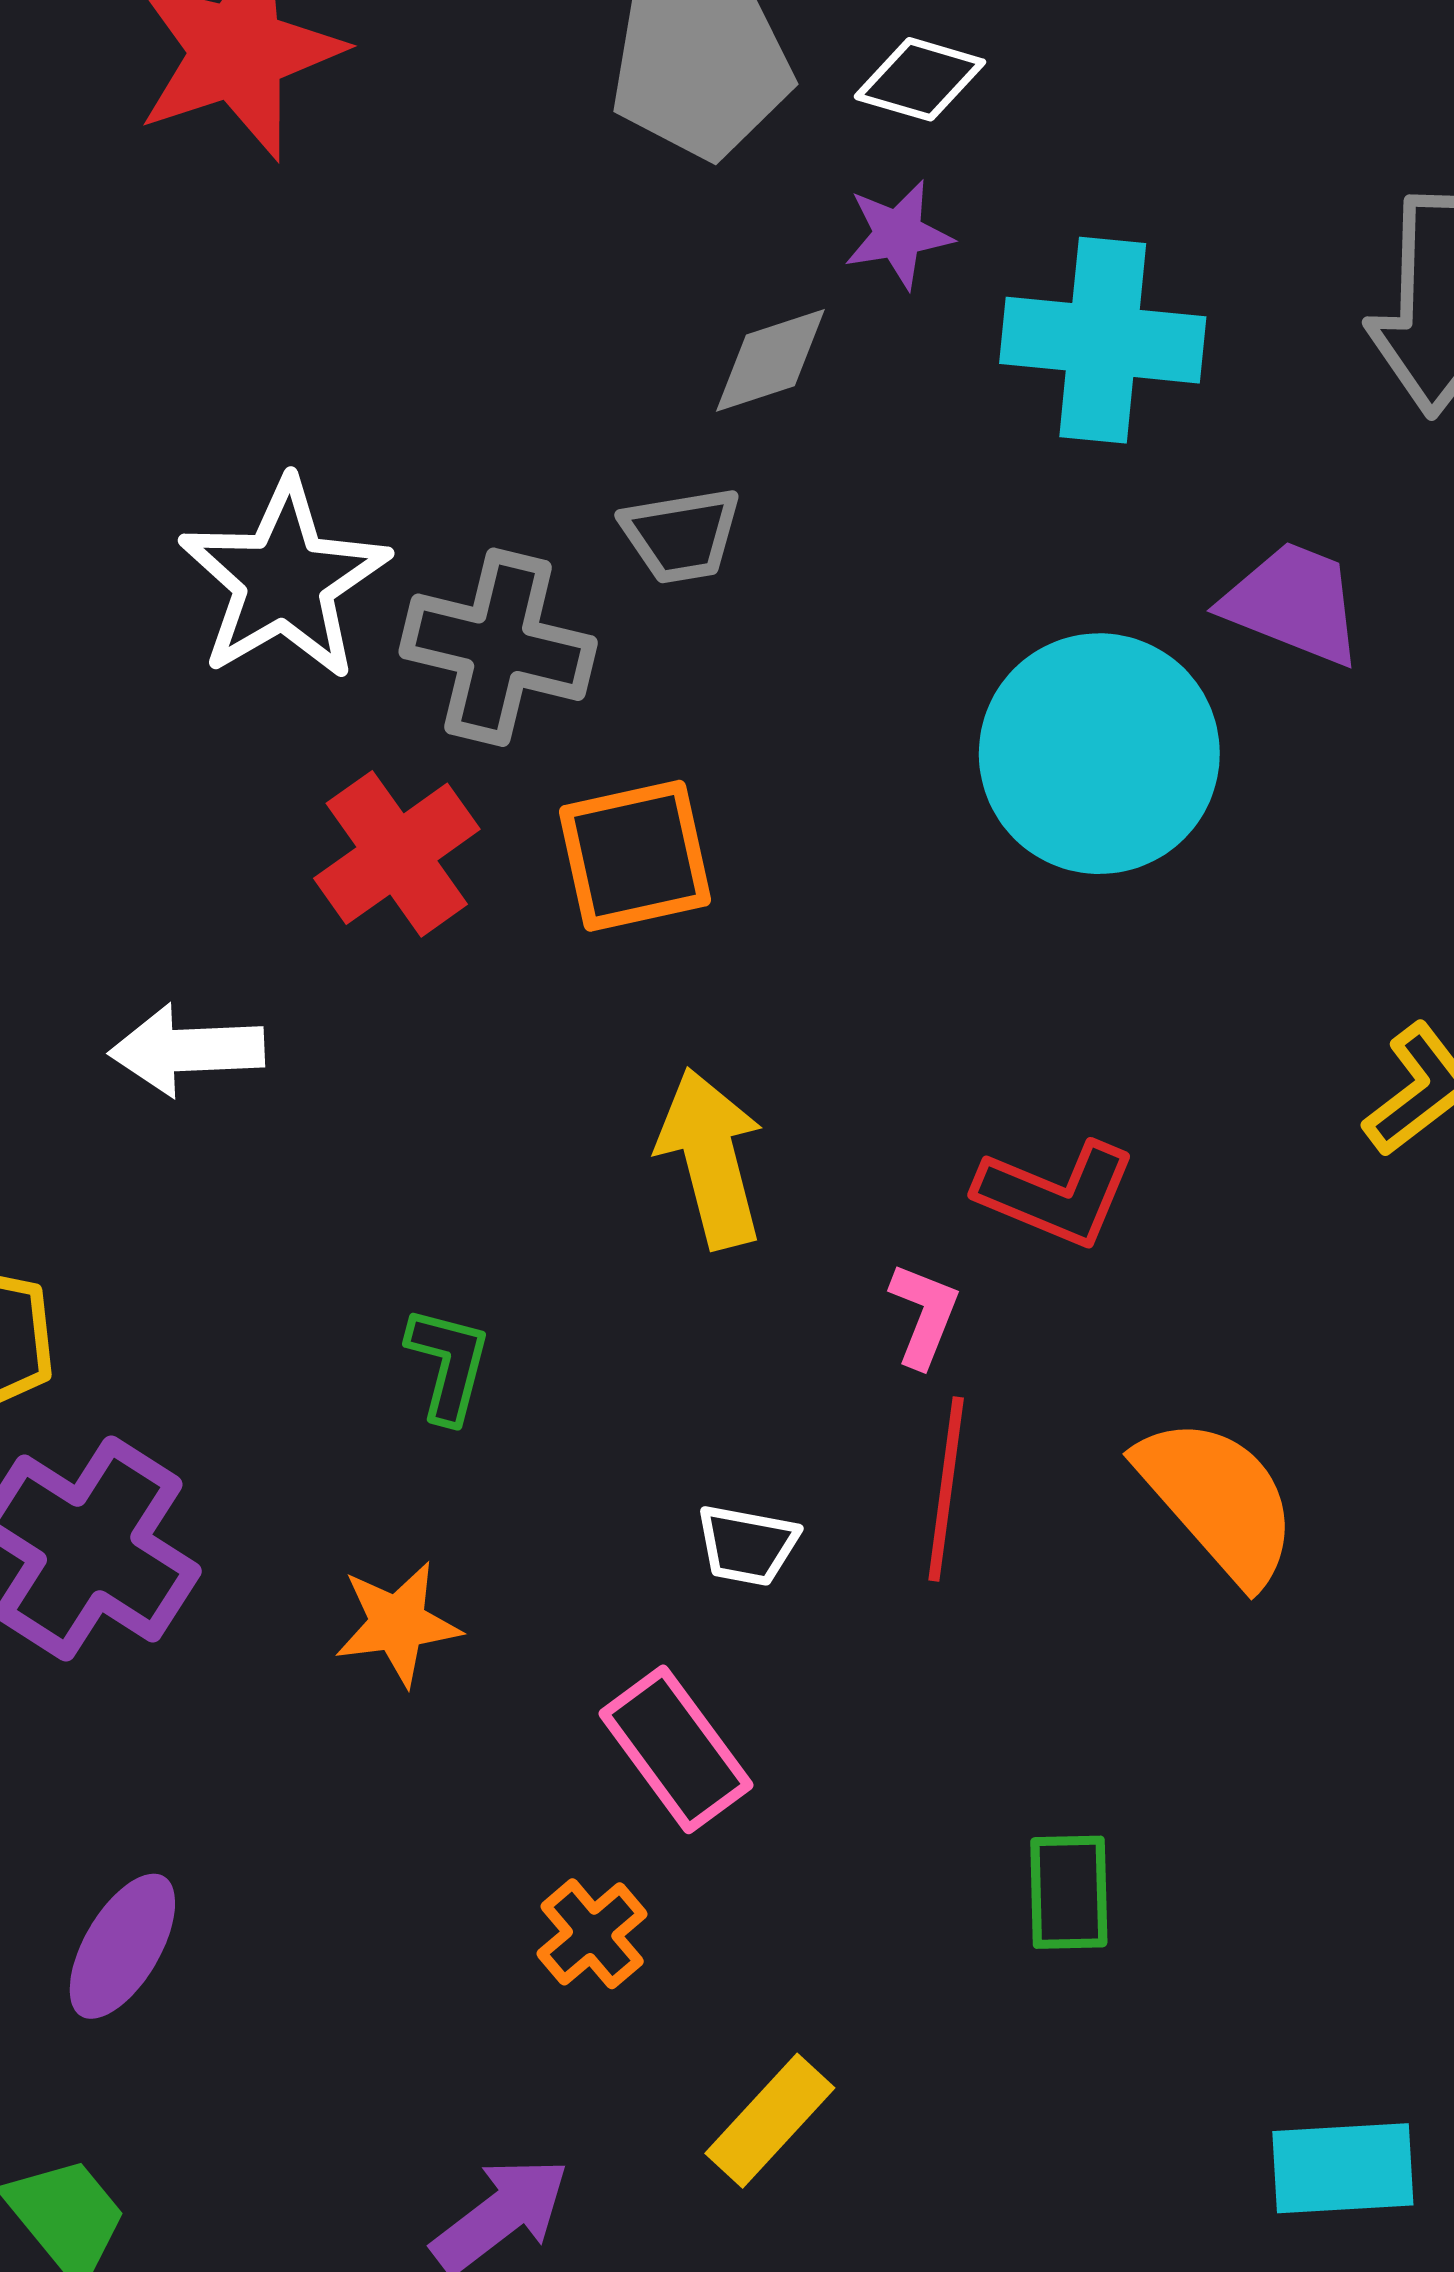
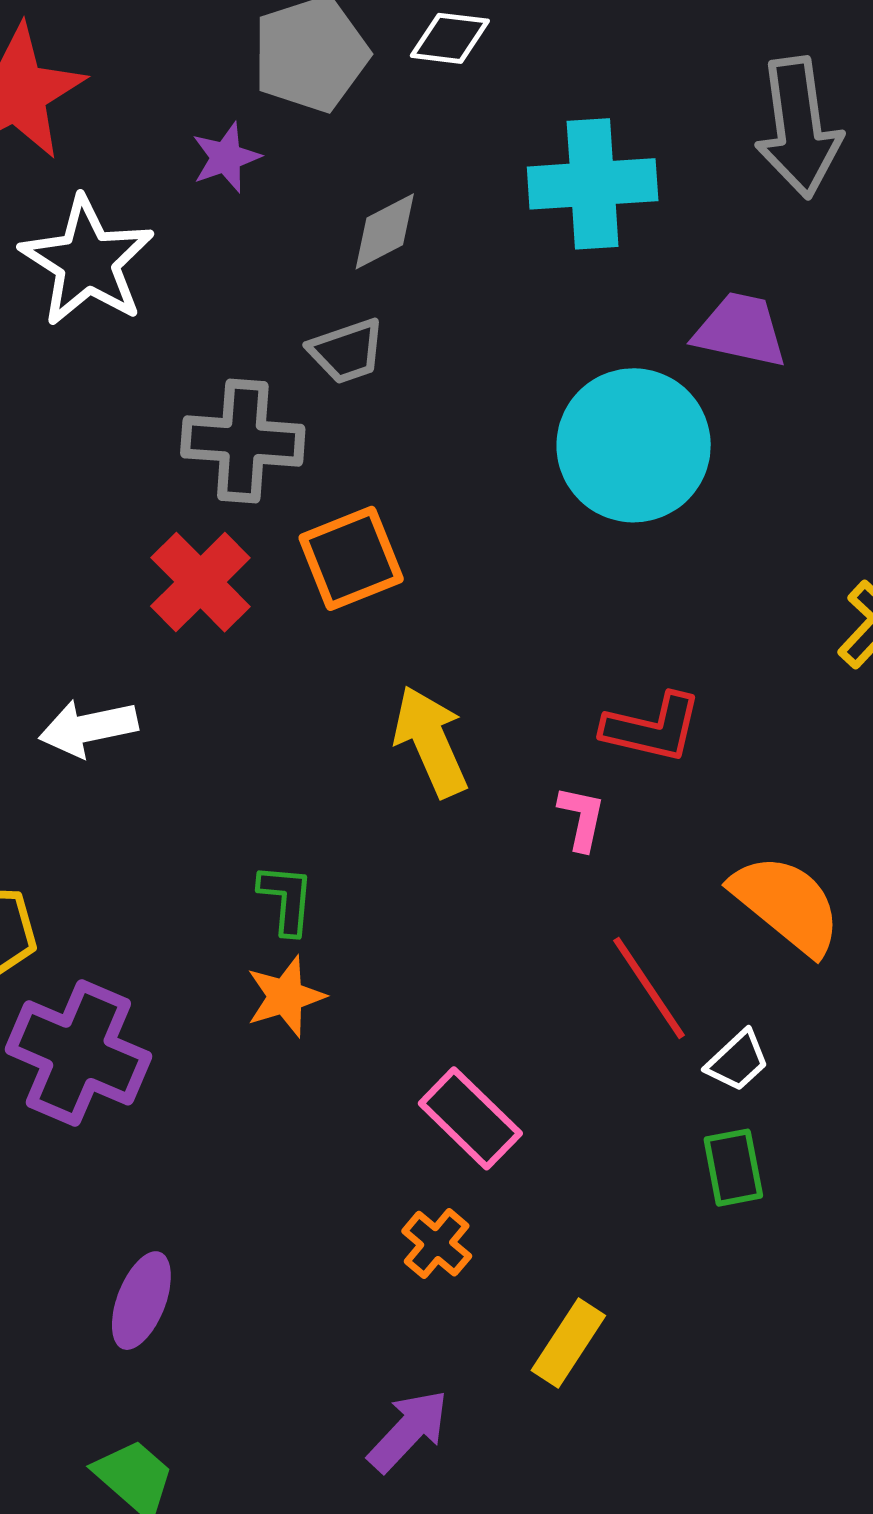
purple star: (898, 234) -> (226, 157), moved
white star: (284, 580) -> (87, 261), moved
red line: (946, 1489) -> (649, 988), moved, turned -32
white trapezoid: (747, 1545) -> (737, 1061), moved, turned -44
orange star: (398, 1624) -> (285, 996), moved

